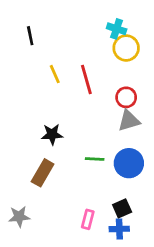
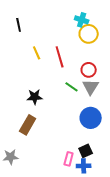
gray triangle: (129, 121) -> (91, 87), turned -42
green line: (95, 159) -> (72, 87), moved, turned 32
pink rectangle: (88, 219) -> (69, 159), moved

